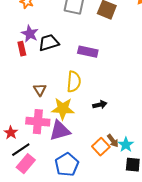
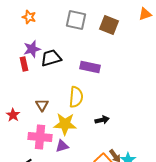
purple star: (30, 34) -> (32, 49), turned 30
purple triangle: (60, 131) -> (62, 146), size x0.6
red star: (11, 133) -> (13, 115), moved

